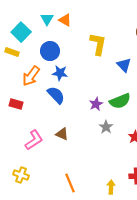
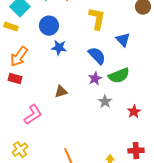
orange arrow: (31, 76) -> (19, 57), moved
blue semicircle: (56, 95) -> (97, 56), moved
brown triangle: (62, 134) -> (61, 92), moved, turned -40
yellow cross: (21, 175) -> (20, 150), turned 35

